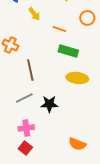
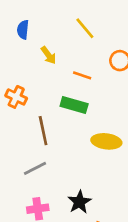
green rectangle: (68, 51) -> (74, 105), moved
black star: (49, 104) -> (79, 202), moved, turned -30

